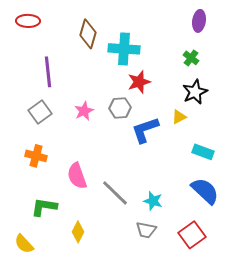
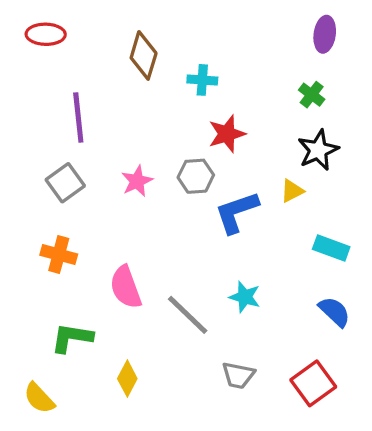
cyan cross: (124, 49) -> (202, 80), size x0.6
blue semicircle: (205, 191) -> (334, 312), size x0.7
cyan star: (153, 201) -> (245, 297), moved

